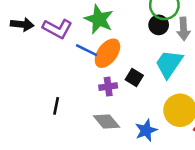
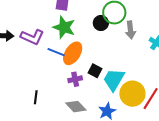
black circle: (159, 25) -> (101, 23), moved
cyan trapezoid: (169, 64) -> (114, 80), moved

